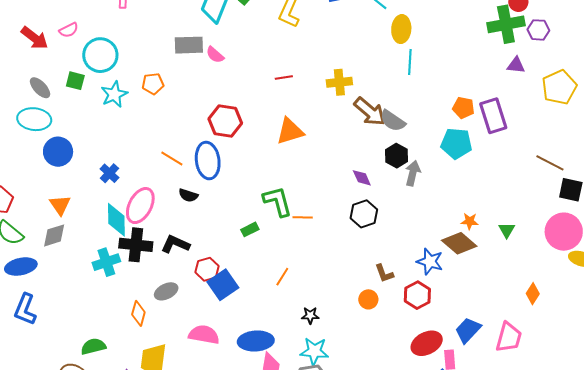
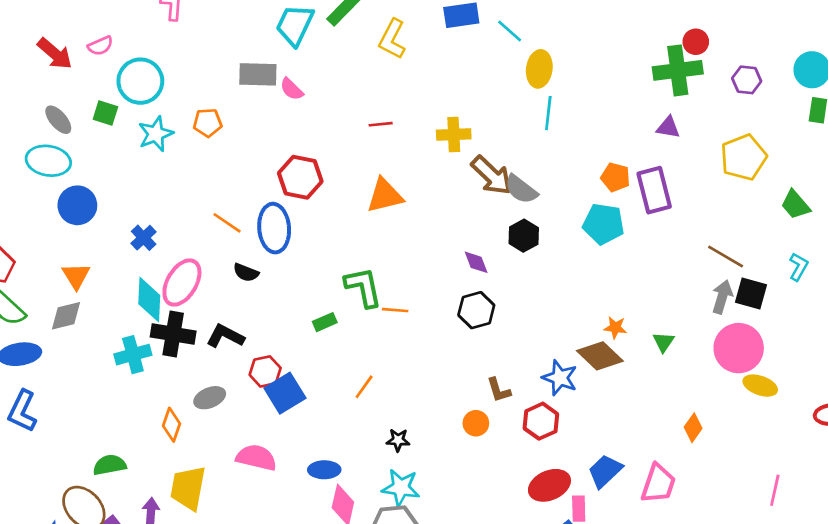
purple hexagon: (538, 30) -> (747, 80), moved
purple triangle: (516, 65) -> (668, 127), moved
gray arrow: (413, 173) -> (722, 297), moved
blue ellipse: (256, 341) -> (324, 470), size x0.7

